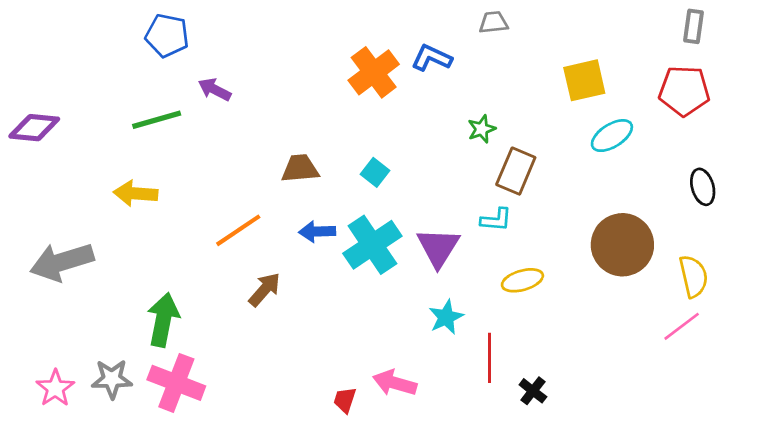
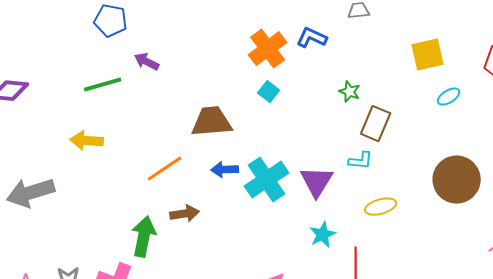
green star: (482, 129) -> (350, 92), turned -30
cyan ellipse: (612, 136) -> (449, 97), size x0.7
brown trapezoid: (300, 168) -> (212, 122), size x1.4
cyan square: (375, 172) -> (269, 92), moved
brown arrow: (264, 289) -> (185, 214), turned 40
green arrow: (163, 320) -> (144, 237), moved

